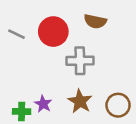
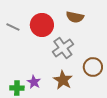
gray cross: (80, 61) -> (63, 48), turned -35
brown circle: (118, 105) -> (93, 67), moved

